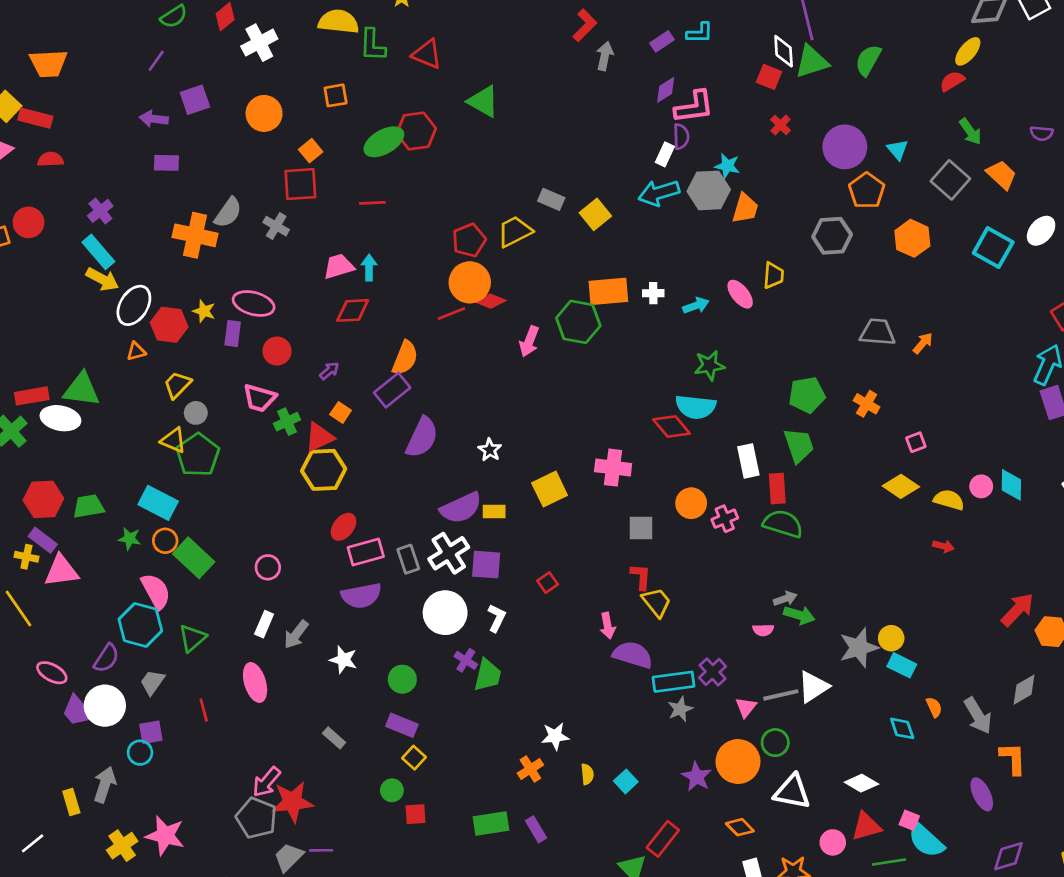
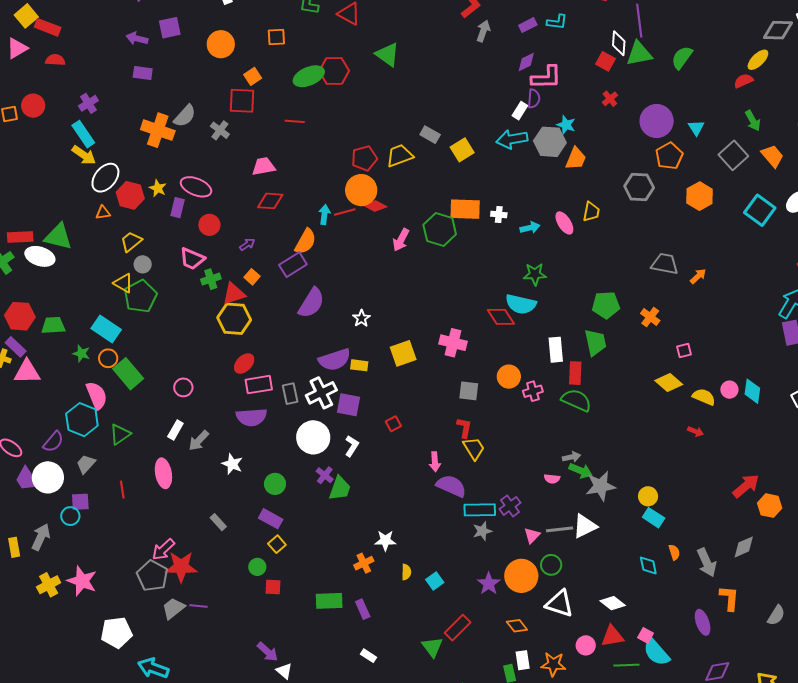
cyan arrow: (369, 268) -> (324, 215), moved
gray star: (859, 648) -> (601, 486), moved

